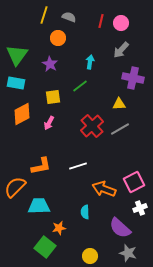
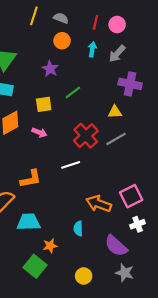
orange circle: (58, 38) -> (62, 41), moved
cyan arrow: (90, 62) -> (92, 49), moved
purple star: (50, 64) -> (50, 69), moved
pink arrow: (49, 123) -> (39, 132), turned -96
white line: (78, 166) -> (71, 165), moved

